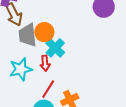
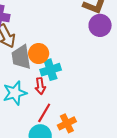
cyan cross: (55, 48) -> (51, 70), turned 30

